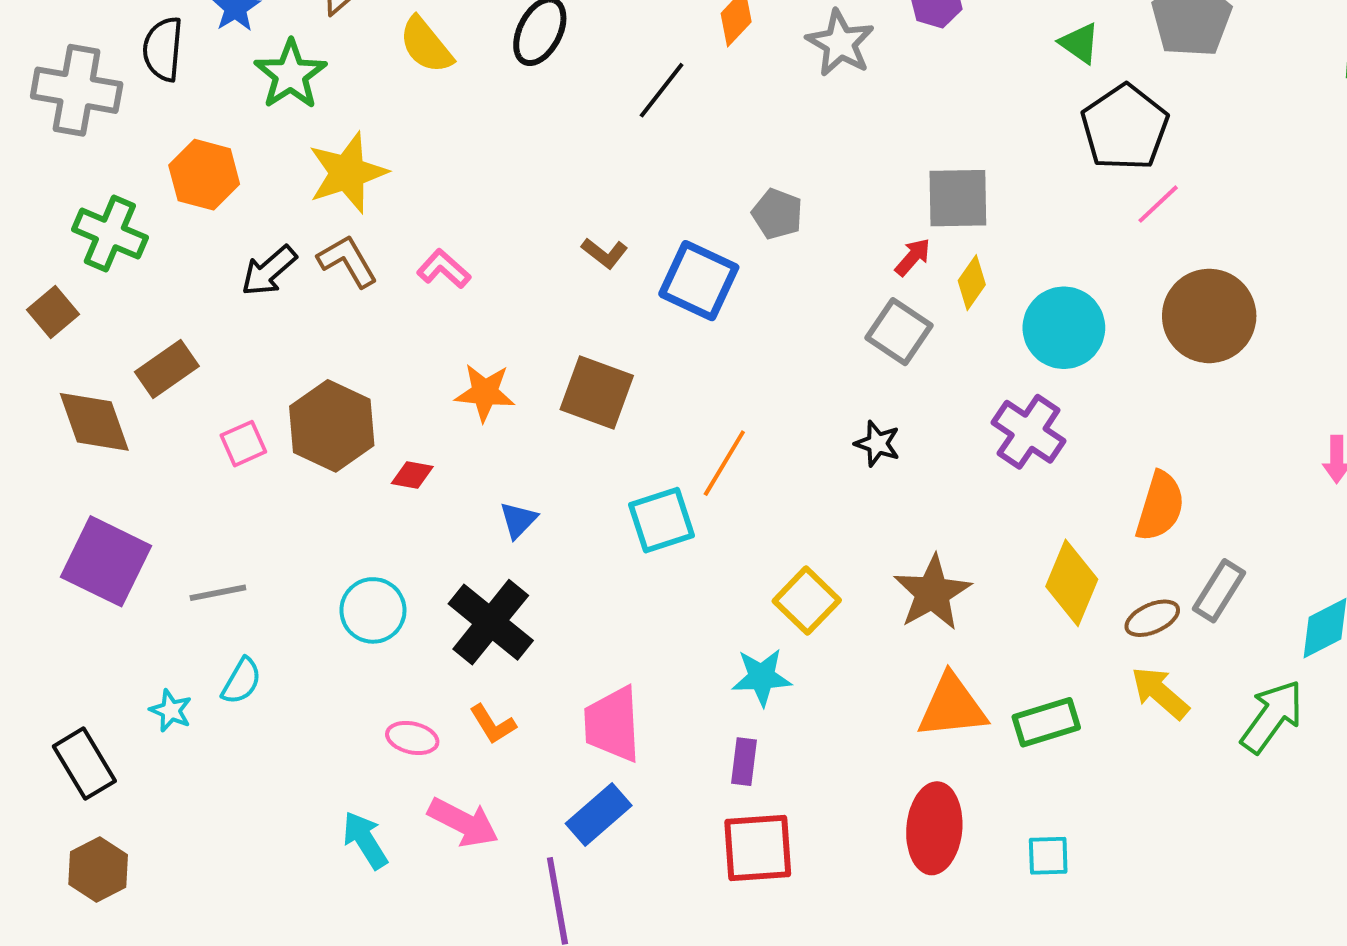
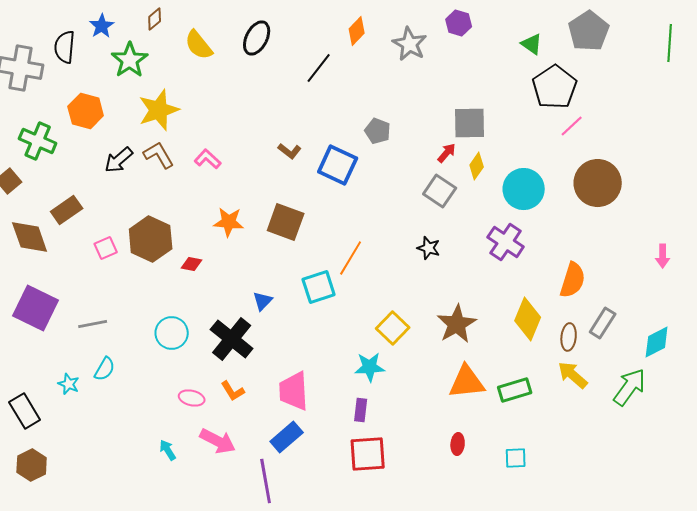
blue triangle: (518, 520) -> (263, 301), moved
brown ellipse: (1152, 618) -> (569, 337), turned -60
red ellipse: (934, 828) -> (458, 444), size x0.5
cyan arrow: (365, 840) -> (168, 450), size x0.7

